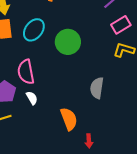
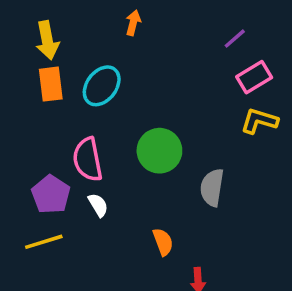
green circle: (68, 42) -> (159, 151), moved
orange semicircle: (69, 119) -> (163, 242), size x0.7

